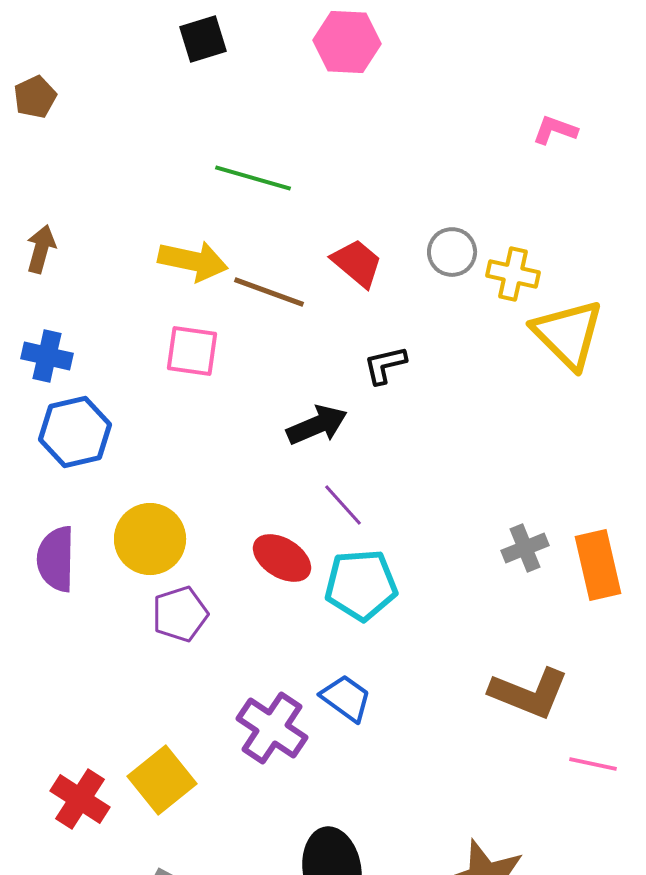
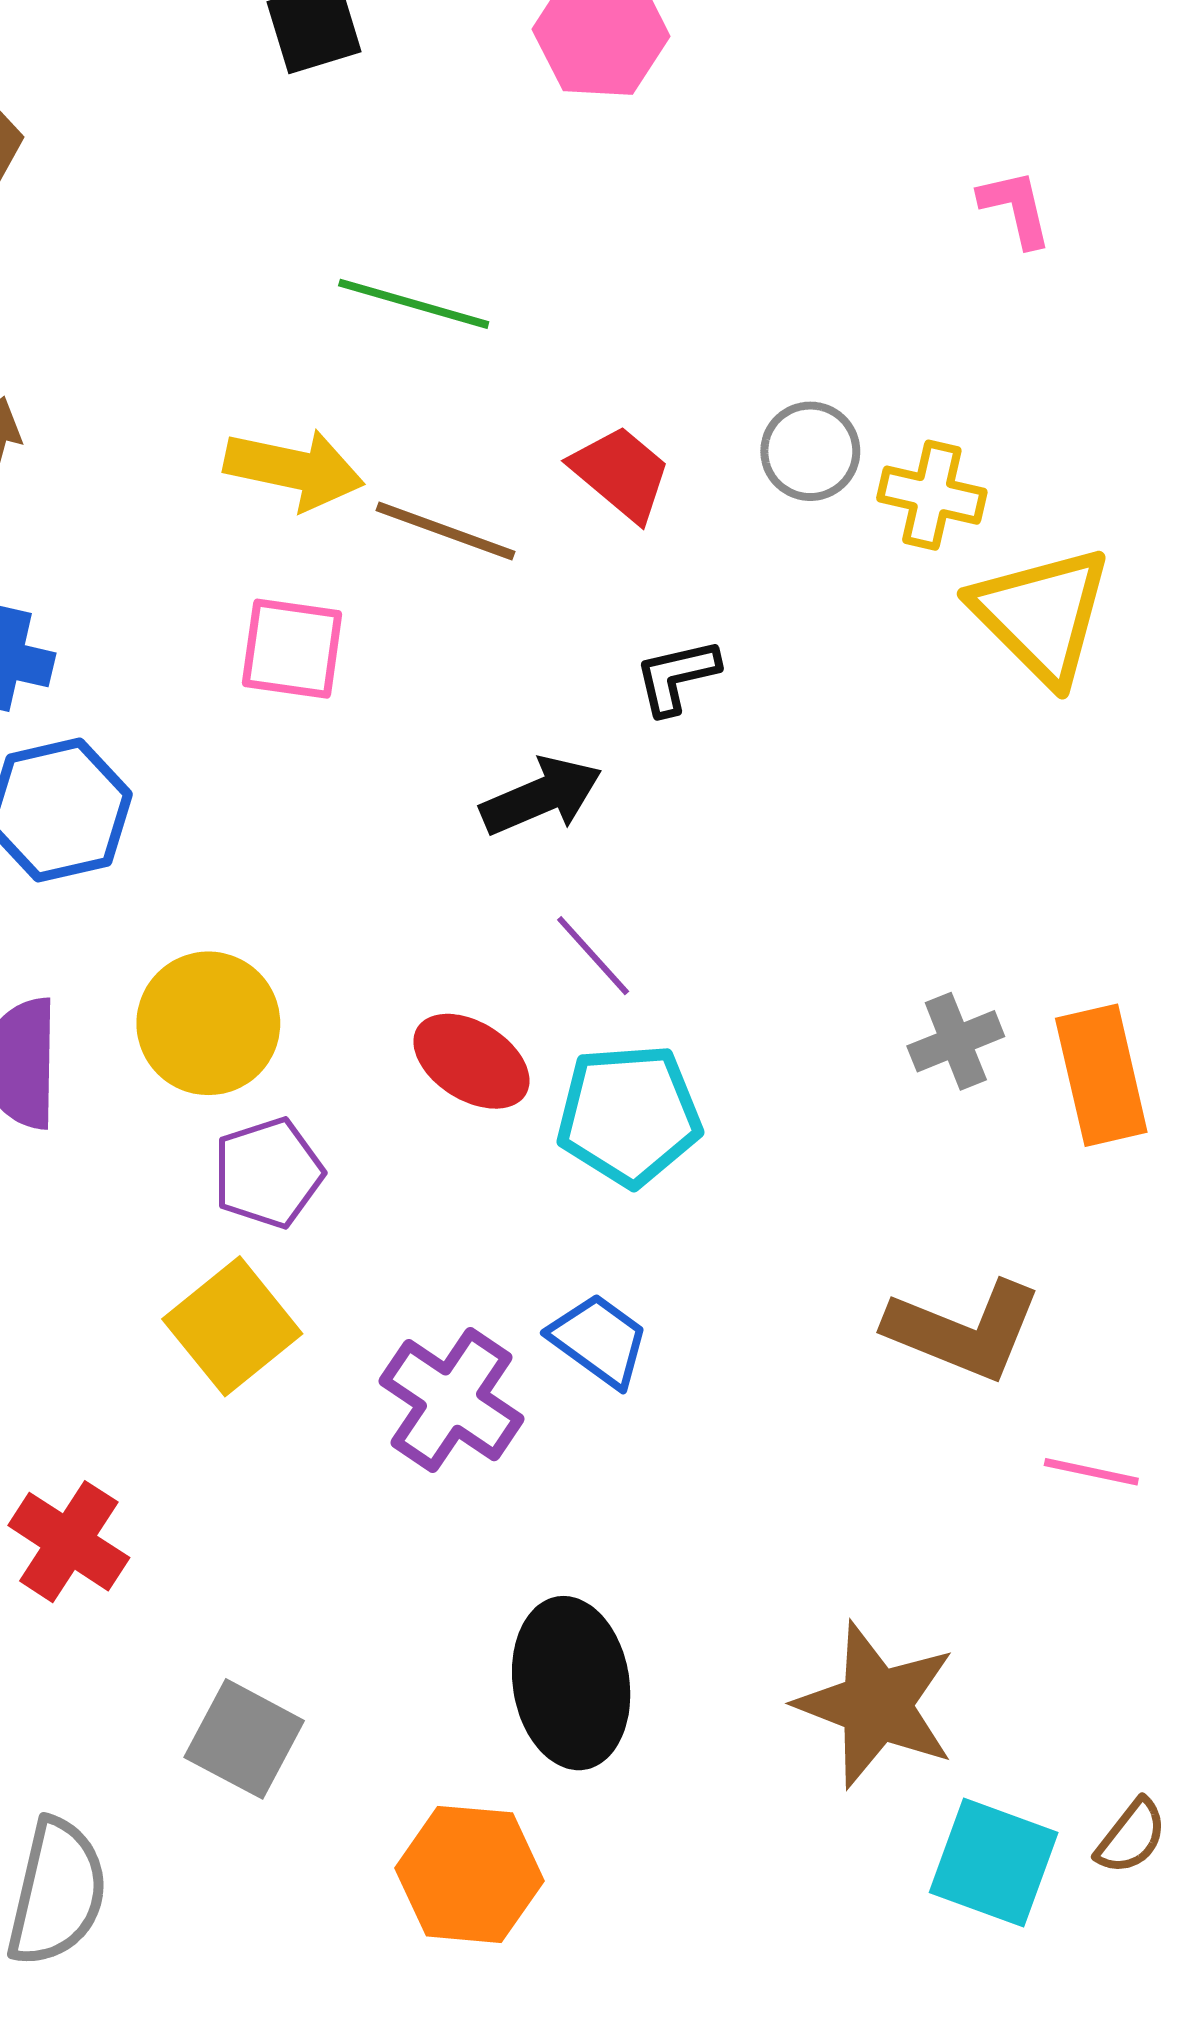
pink L-shape: (555, 130) -> (1016, 208), turned 57
yellow square: (162, 780) -> (232, 1326), moved

